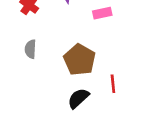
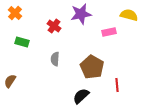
black semicircle: (78, 98) -> (81, 96), moved

